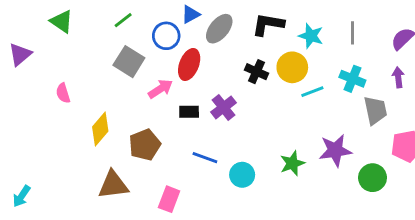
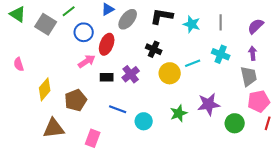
green line: (123, 20) -> (69, 11), moved
blue circle: (166, 36) -> (84, 32), moved
gray square: (129, 62) -> (46, 24), moved
yellow circle: (292, 67) -> (170, 73), moved
gray trapezoid: (375, 110) -> (249, 76), moved

